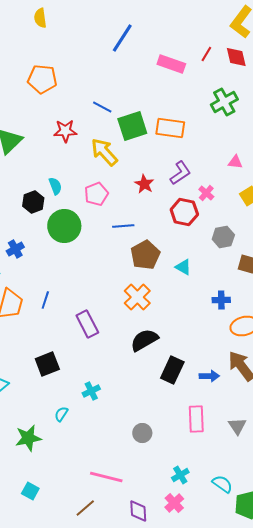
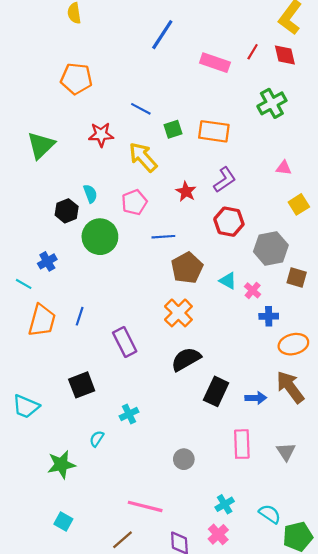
green square: (132, 126) -> (173, 129), size x0.6
pink cross: (206, 193) -> (253, 290), moved
gray hexagon: (223, 237) -> (271, 248), size x1.4

